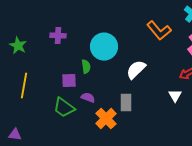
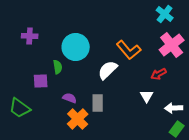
orange L-shape: (159, 31) -> (129, 50), moved
purple semicircle: (88, 98) -> (70, 98), moved
green trapezoid: (64, 108) -> (20, 108), moved

